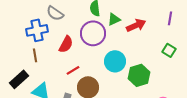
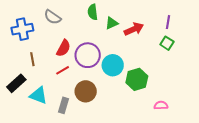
blue cross: (37, 30) -> (22, 29), moved
purple circle: (93, 33) -> (88, 55), moved
green square: (169, 50) -> (167, 43), moved
red line: (73, 70) -> (63, 70), moved

